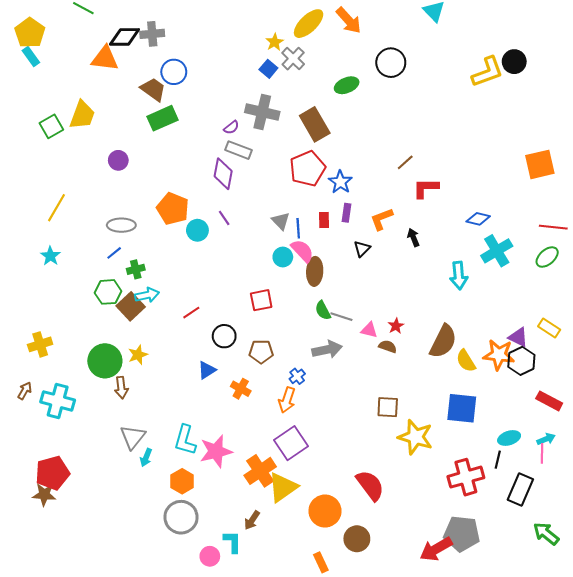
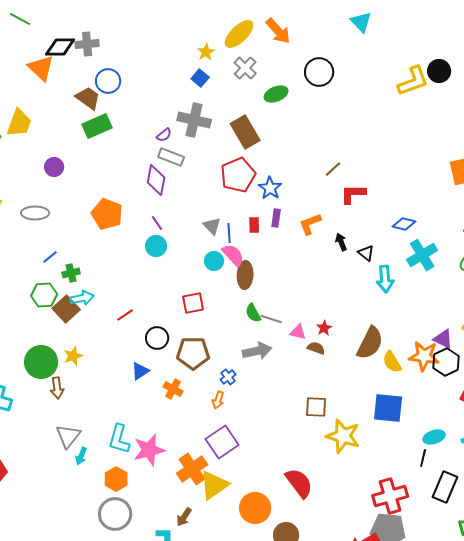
orange triangle: (105, 59) -> (41, 68), turned 36
gray cross: (293, 59) -> (245, 68), moved
gray ellipse: (121, 225) -> (35, 213), moved
cyan circle: (197, 230) -> (156, 246), moved
black triangle: (362, 249) -> (366, 253), moved, turned -36
brown pentagon: (261, 352) -> (193, 353), size x1.4
orange arrow: (287, 400) -> (218, 400), size x0.7
red cross: (466, 477) -> (390, 496), moved

